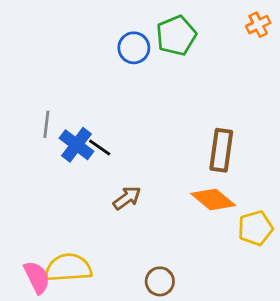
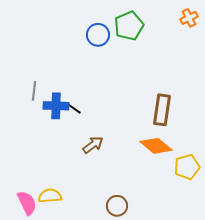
blue cross: (76, 145) -> (56, 106), turned -35
yellow semicircle: (68, 268) -> (50, 196), size x0.7

